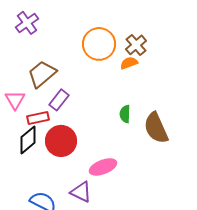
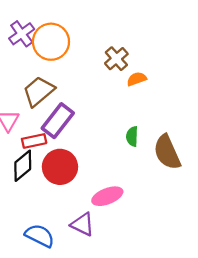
orange circle: (99, 44) -> (51, 42), moved
brown cross: (136, 45) -> (116, 59), moved
purple rectangle: (59, 100) -> (58, 121), size x1.4

